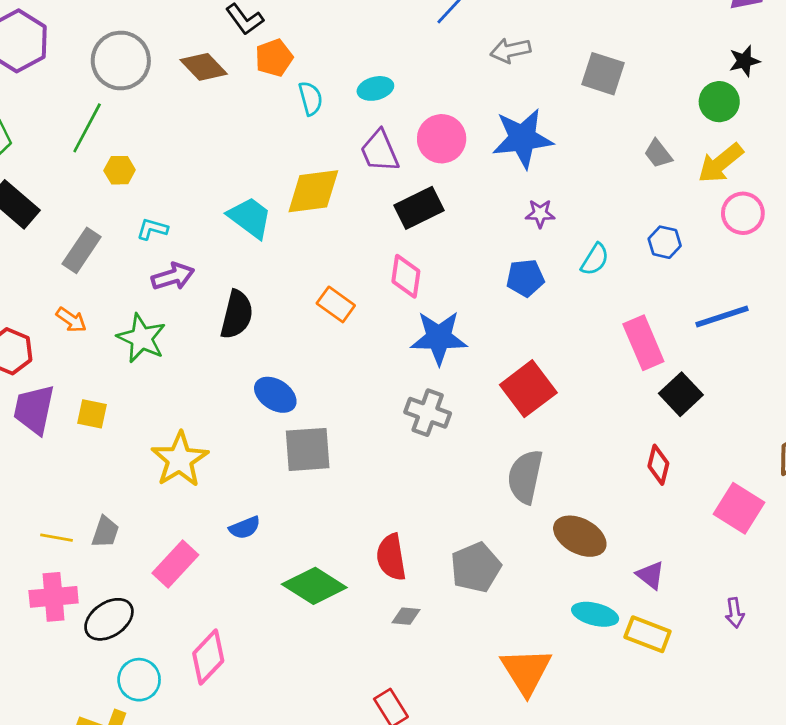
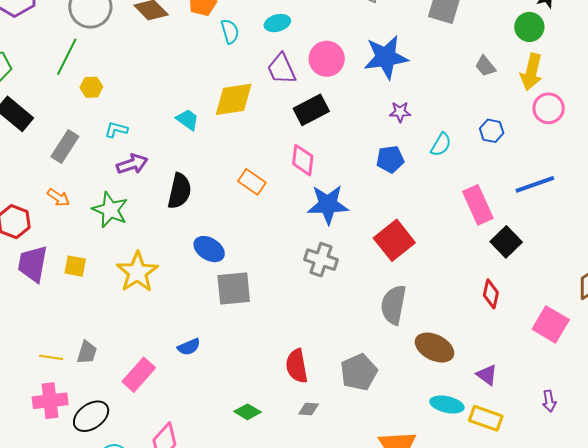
yellow arrow: (721, 163) -> (531, 72), turned -36
cyan trapezoid: (250, 218) -> (188, 120), size x0.7
yellow star: (180, 460) -> (137, 272), moved
green diamond: (314, 586) -> (248, 412), moved, size x0.6

